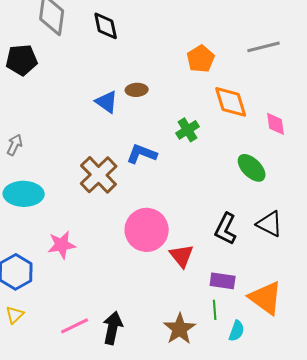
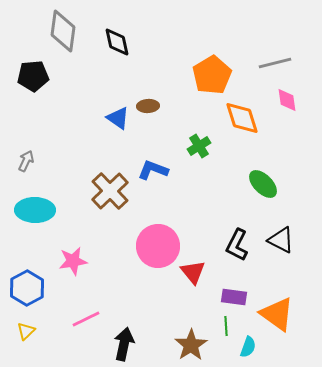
orange pentagon: (201, 59) -> (212, 75), size x1.4
pink diamond: (276, 124) -> (287, 100), moved
pink line: (75, 326) -> (86, 319), moved

